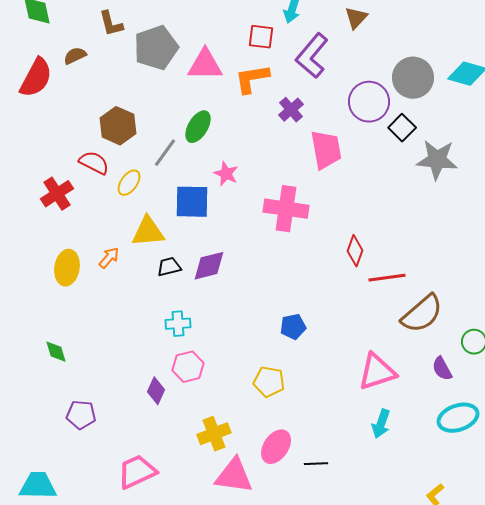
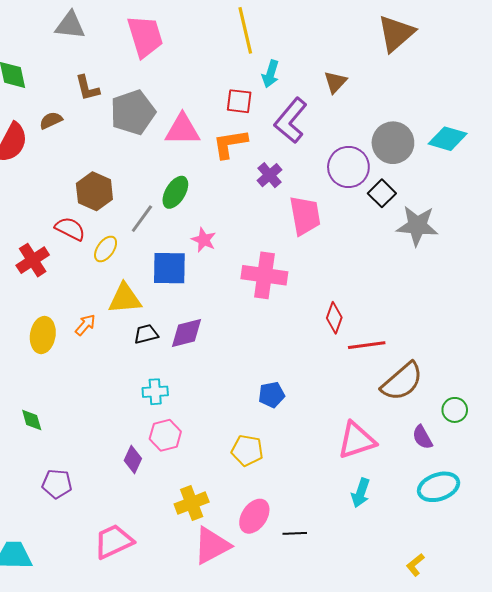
pink triangle: (234, 476) -> (212, 546), turned -36

